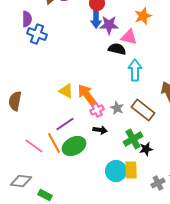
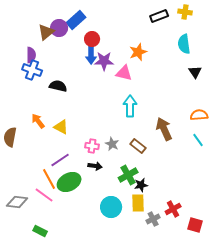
purple semicircle: (27, 19) -> (31, 55), moved
black semicircle: (117, 49) -> (58, 86), moved
orange arrow: (87, 95) -> (38, 121), moved, size x0.7
pink cross: (97, 110) -> (92, 146), turned 32
brown rectangle: (143, 110) -> (138, 146), size x0.7
pink line: (34, 146) -> (44, 195), moved
yellow rectangle: (131, 170) -> (138, 203), moved
gray diamond: (21, 181) -> (17, 202), moved

